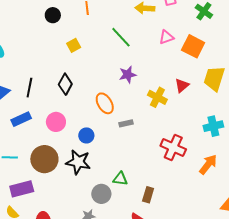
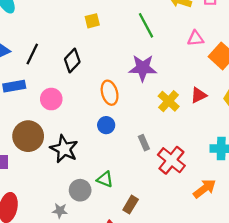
purple star: (128, 75) -> (143, 68), size x1.4
gray rectangle: (126, 123) -> (144, 143), moved, turned 64
blue circle: (86, 135) -> (106, 125), moved

